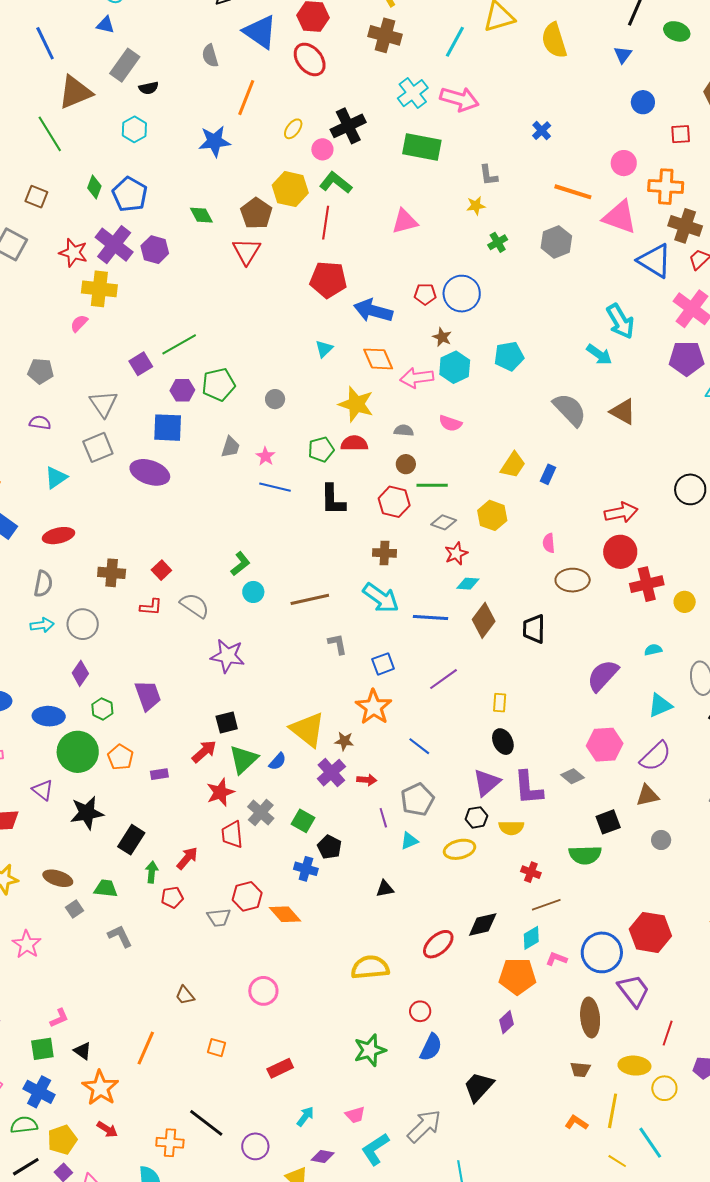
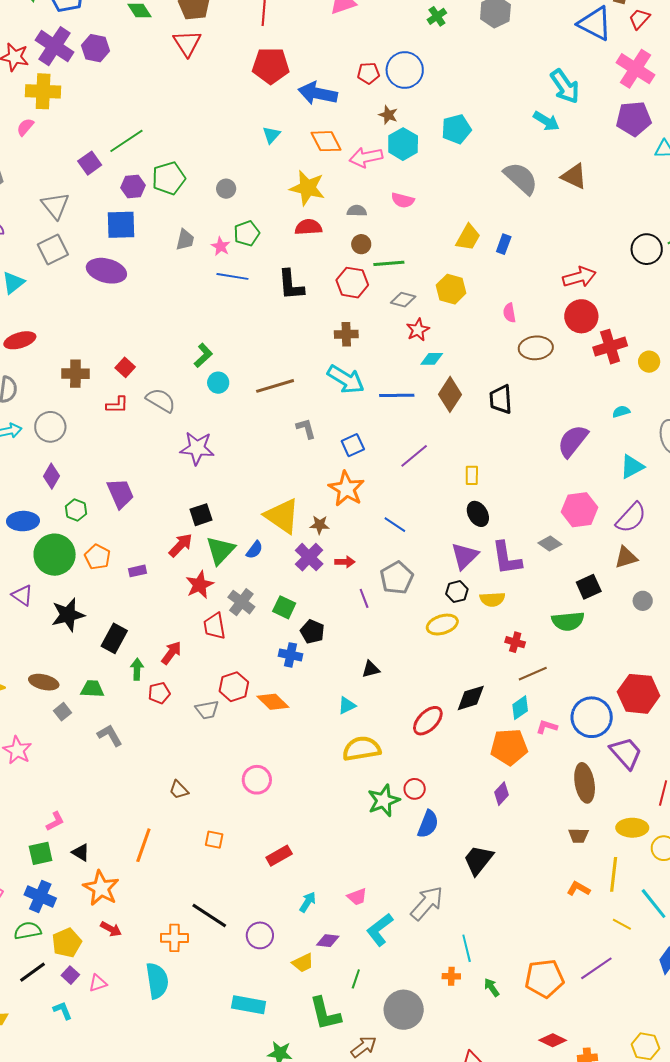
green pentagon: (321, 449) -> (247, 233), moved
cyan triangle: (409, 841) -> (347, 705), moved
green star: (370, 1050) -> (384, 801), moved

